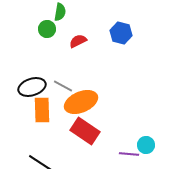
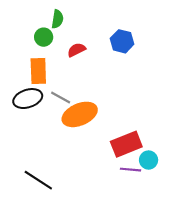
orange rectangle: (42, 110) -> (38, 71), moved
red rectangle: (85, 131) -> (126, 144), moved, turned -56

